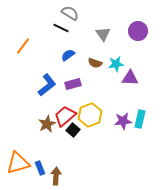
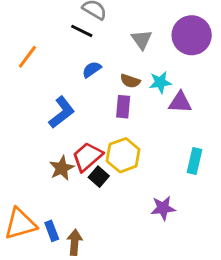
purple circle: (138, 31) -> (192, 35), size x1.4
purple rectangle: (73, 84) -> (123, 107), moved, turned -70
purple star: (123, 121) -> (163, 208), moved

